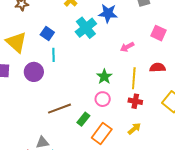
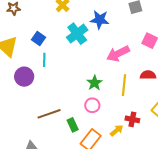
pink arrow: (127, 47) -> (118, 54), size x1.6
red cross: (135, 101) -> (132, 119), moved
green rectangle: (83, 119) -> (73, 125), turned -64
yellow arrow: (134, 129) -> (117, 130), moved

